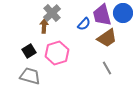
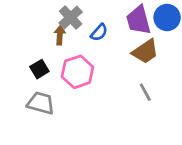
blue semicircle: (84, 24) -> (99, 32), moved

